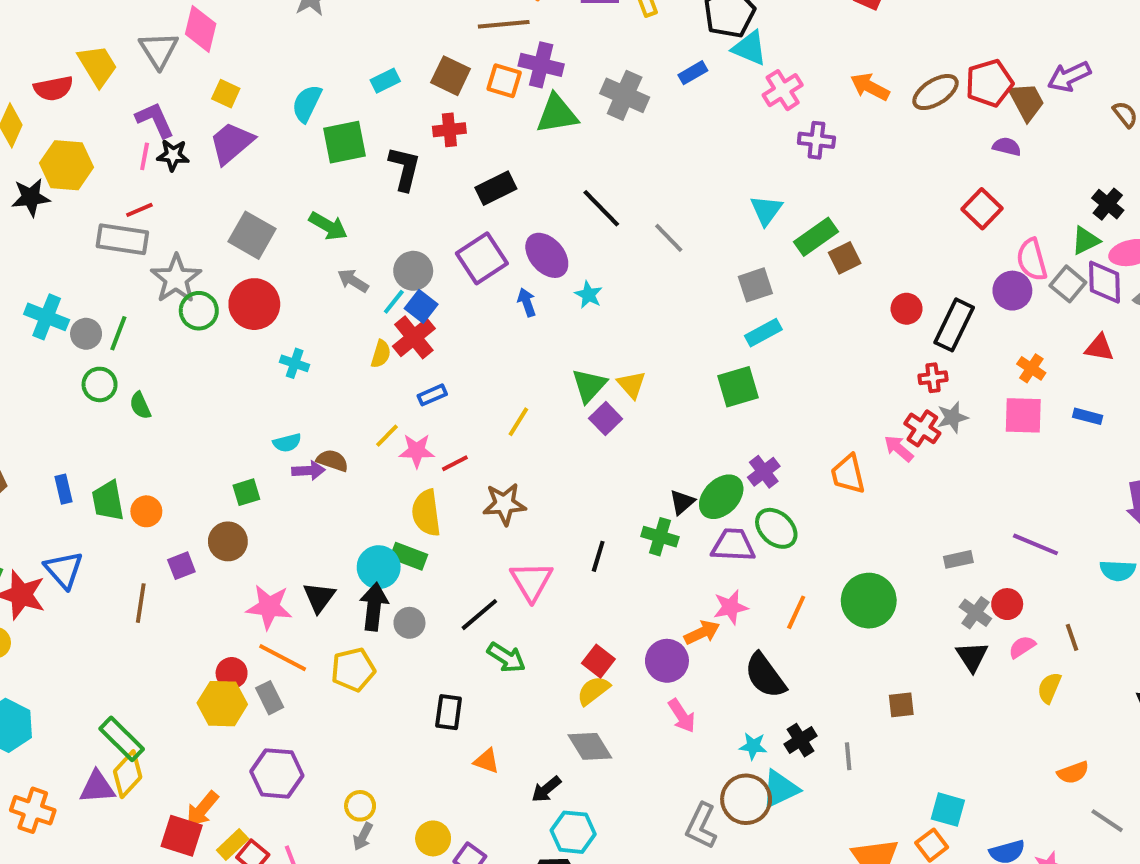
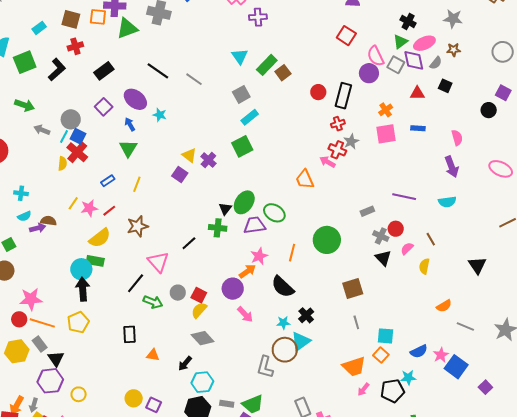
black L-shape: (404, 169) -> (57, 70), turned 45
purple square: (482, 258) -> (104, 107), size x0.7
cyan cross: (295, 363) -> (21, 193), moved
orange cross: (1031, 368) -> (386, 110), turned 32
green triangle: (589, 385) -> (128, 148), moved
blue rectangle: (432, 395) -> (108, 181), moved
purple cross: (764, 472) -> (208, 160), moved
yellow semicircle: (426, 513) -> (100, 238), turned -110
black line: (598, 556) -> (189, 243), turned 42
black triangle: (319, 597) -> (56, 359), moved
gray circle: (409, 623) -> (178, 293), moved
red circle: (232, 673) -> (19, 319), moved
brown square: (901, 705) -> (353, 288), size x1.5
gray line: (848, 756) -> (356, 322), moved
yellow circle: (360, 806) -> (79, 394), moved
gray arrow: (363, 837) -> (34, 405), moved

